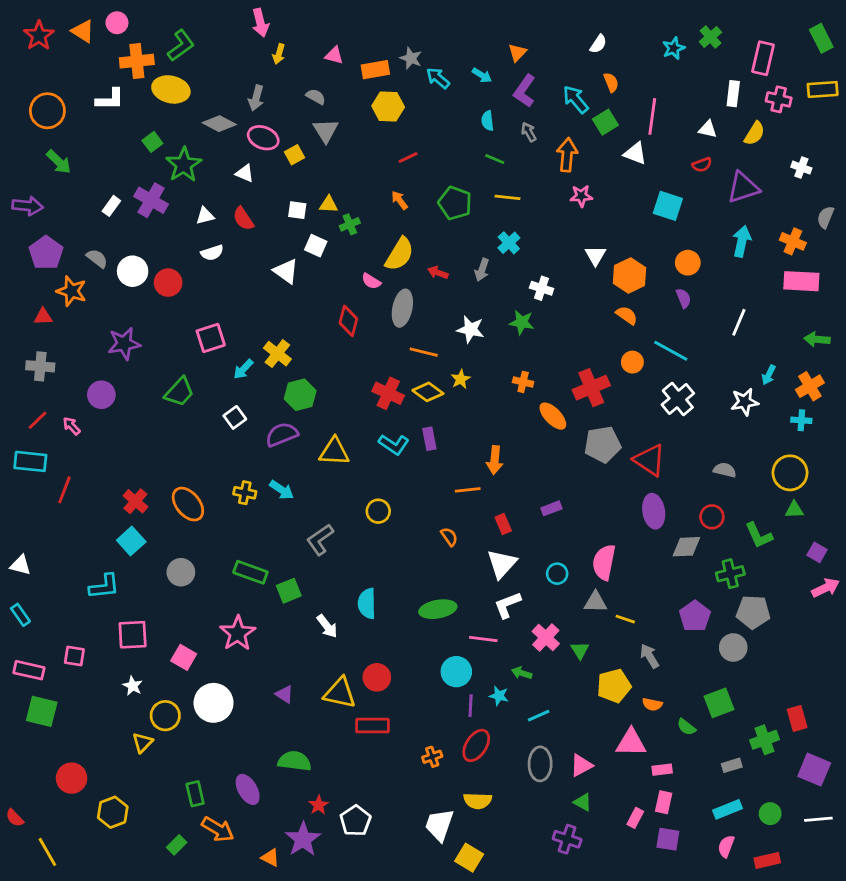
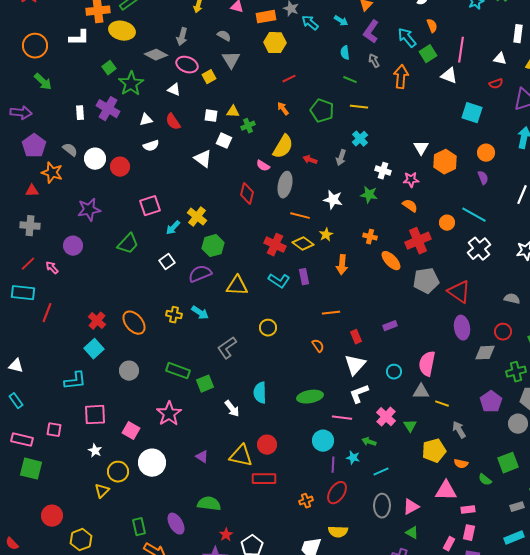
pink star: (581, 196) -> (411, 180), moved
white rectangle: (111, 206) -> (80, 113), turned -40
orange semicircle: (627, 315) -> (410, 206), moved
orange arrow: (495, 460) -> (342, 265), moved

